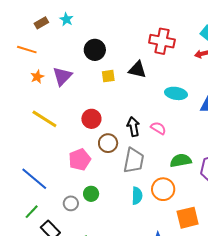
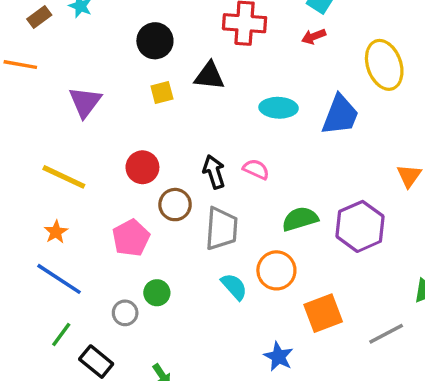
black circle: (95, 50) -> (155, 41), moved
orange star: (37, 77) -> (56, 232), moved
cyan semicircle: (137, 196) -> (234, 287), turned -36

